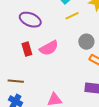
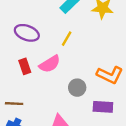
yellow line: (72, 16) -> (67, 39), moved, turned -32
gray circle: (86, 42) -> (77, 88), moved

